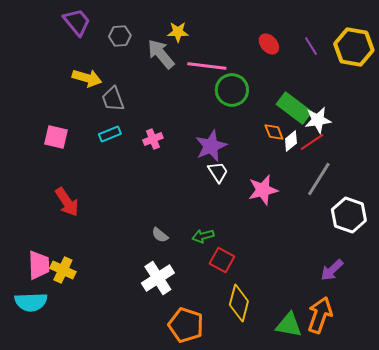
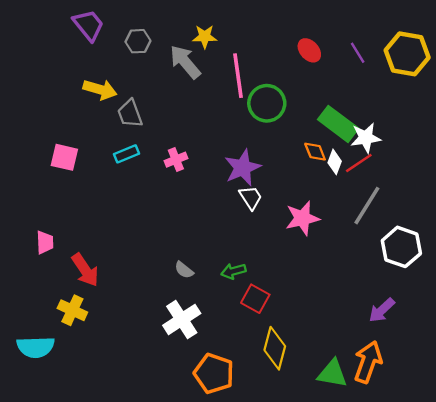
pink line: (207, 66) -> (238, 76), turned 75
white diamond: (291, 141) -> (335, 162), turned -30
red arrow: (67, 202) -> (85, 270), moved
pink trapezoid: (39, 265) -> (45, 242), moved, size x0.7

